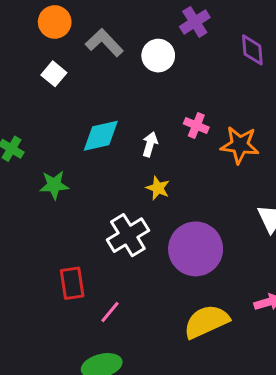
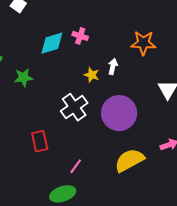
pink cross: (196, 125) -> (80, 36), moved
white arrow: (150, 144) -> (113, 66), moved
pink line: (110, 312) -> (76, 166), moved

